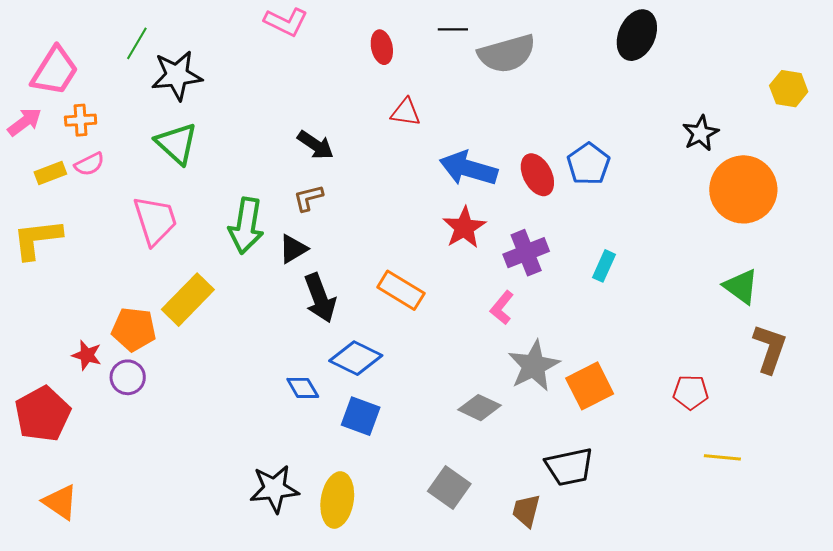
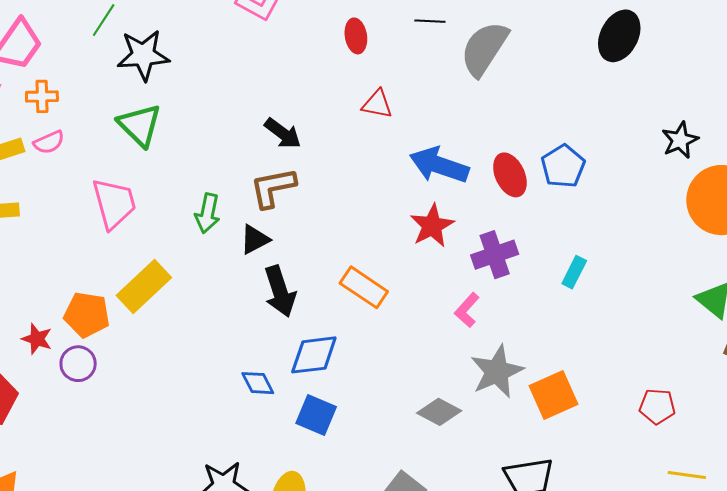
gray semicircle: (507, 54) -> (484, 49), turned 136
brown L-shape: (308, 198) -> (273, 188), size x1.5
green arrow: (246, 226) -> (207, 213), size x0.7
blue diamond: (356, 358) -> (314, 355), turned -36

